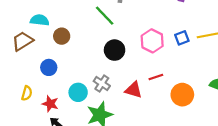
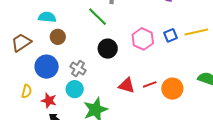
cyan semicircle: (40, 20) -> (47, 17), moved
blue circle: (49, 67) -> (47, 67), size x1.5
red line: (156, 77) -> (150, 84), moved
gray cross: (102, 83) -> (78, 69), moved

